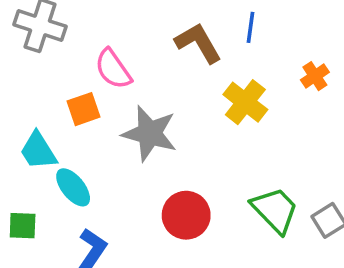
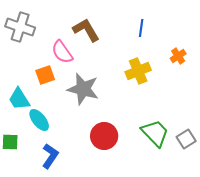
brown L-shape: (198, 43) -> (86, 30), moved
yellow cross: (245, 102) -> (138, 71), turned 30

